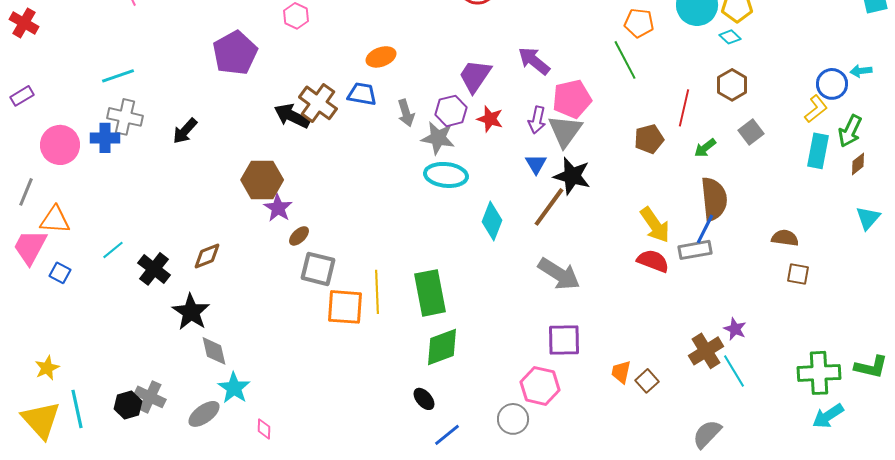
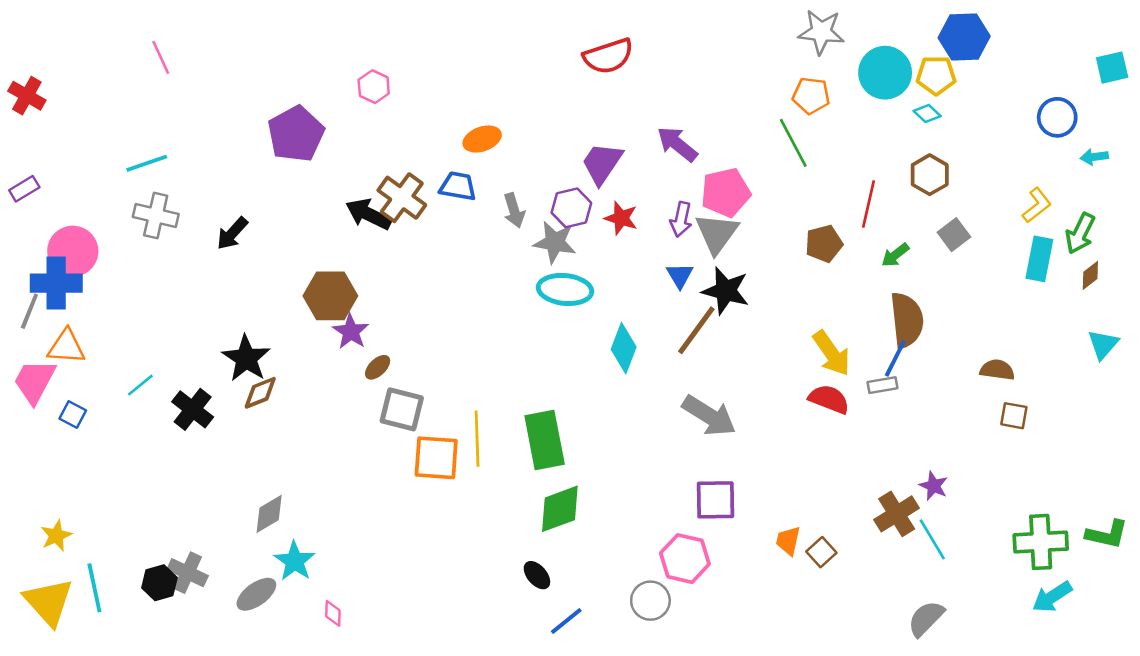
blue circle: (832, 84) -> (1057, 117), moved
blue cross: (105, 138) -> (56, 283), moved, size x1.4
gray rectangle: (695, 250) -> (883, 385), size x0.7
black star: (191, 312) -> (246, 358), moved
gray diamond: (214, 351) -> (269, 514), turned 72
gray semicircle: (707, 434) -> (926, 618), moved

